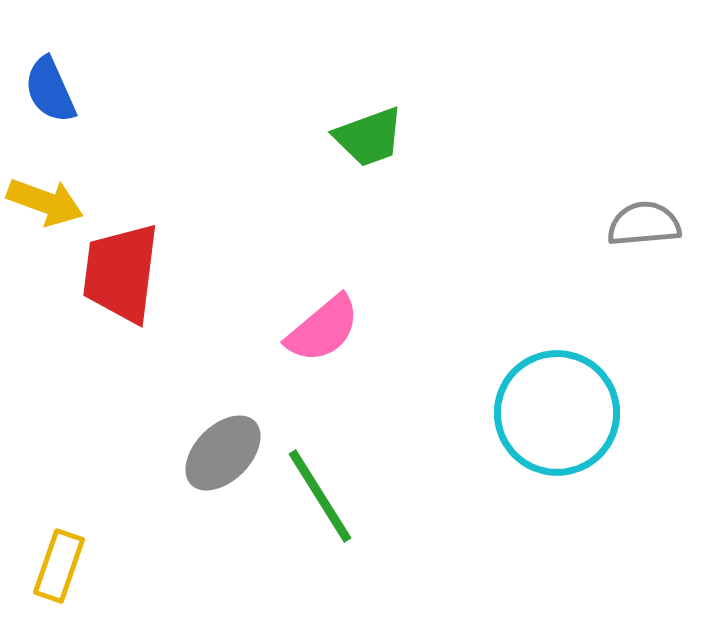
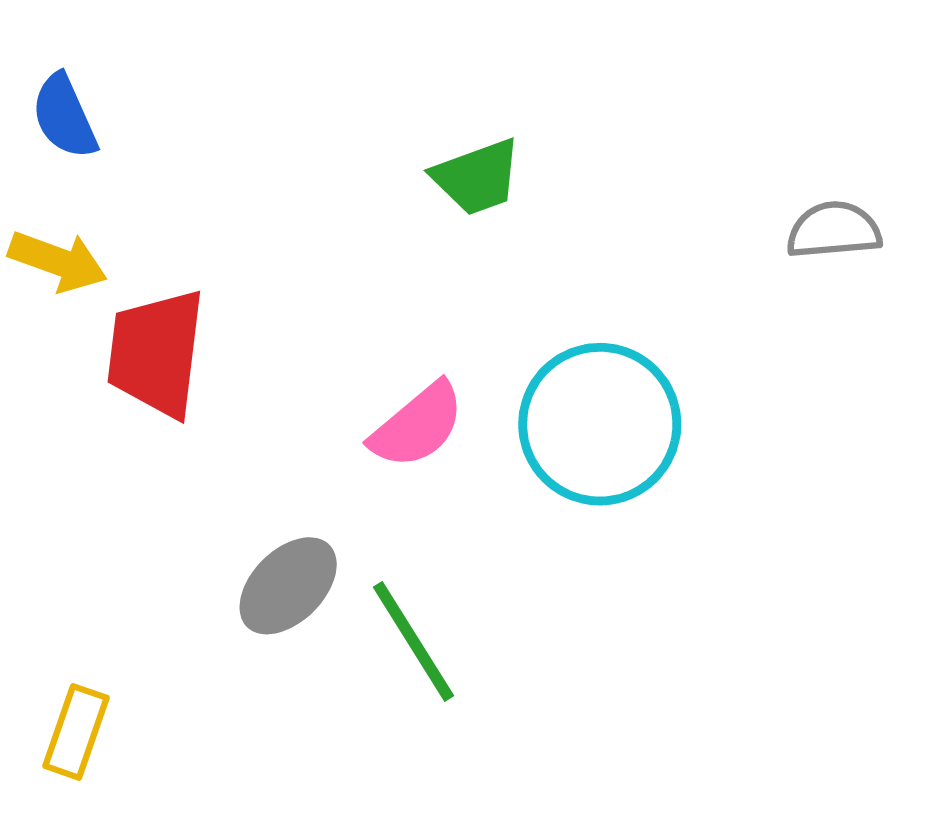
gray semicircle: (644, 224) -> (834, 230), moved
cyan circle: (557, 413) -> (600, 424), moved

